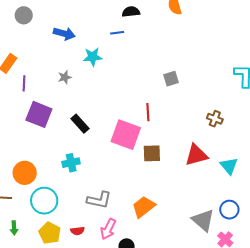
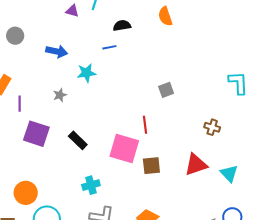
cyan cross: (71, 163) -> (91, 185), moved

